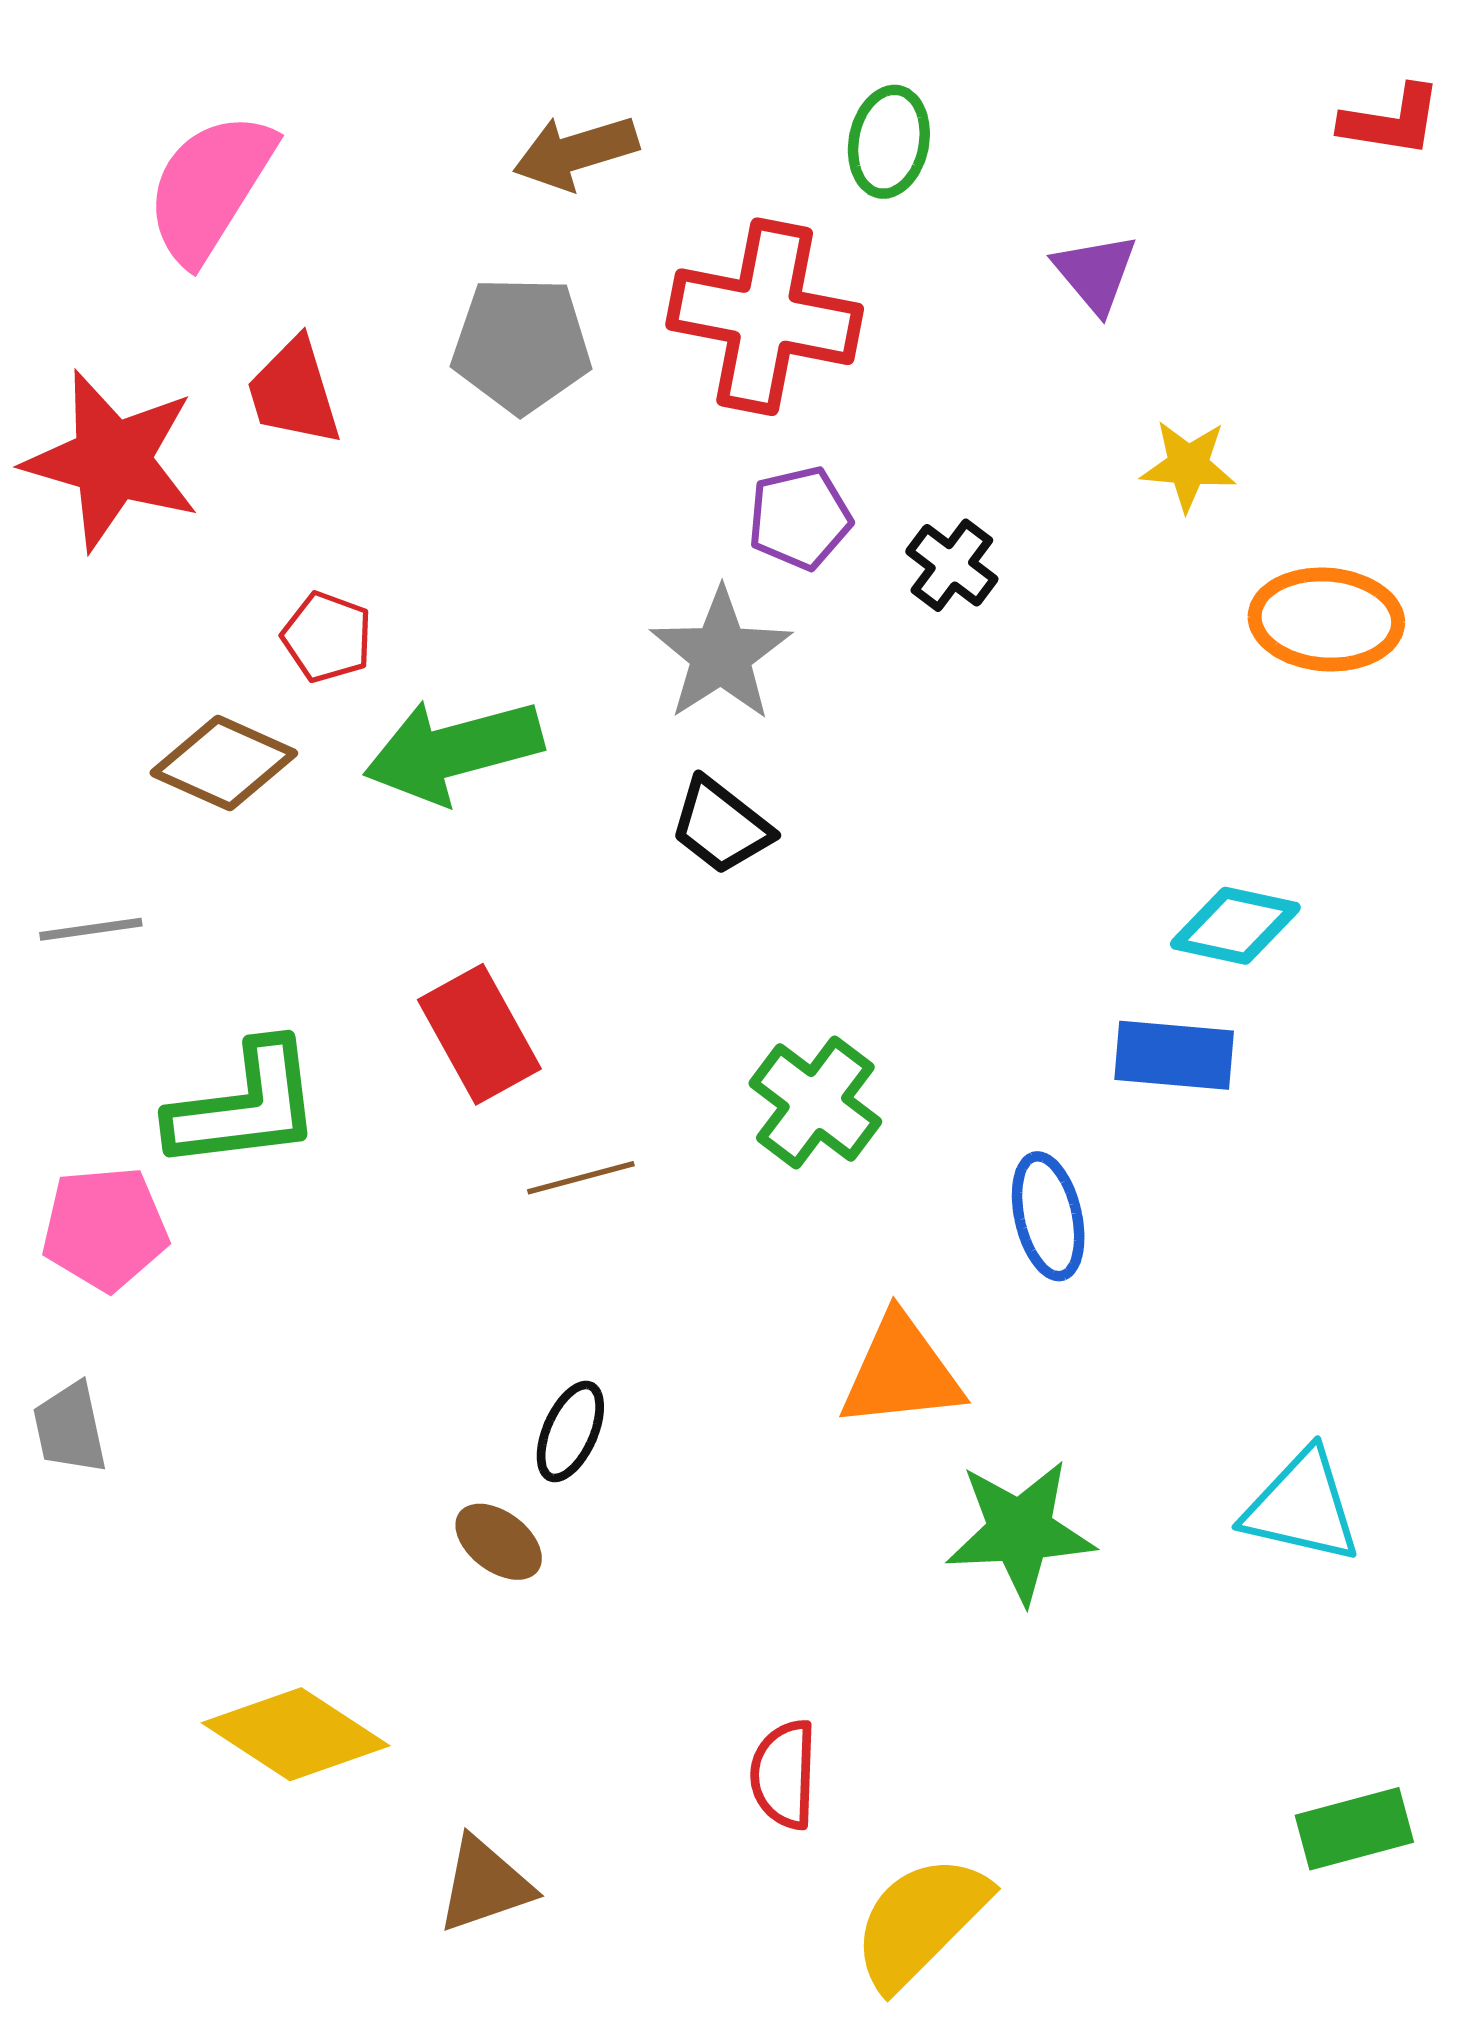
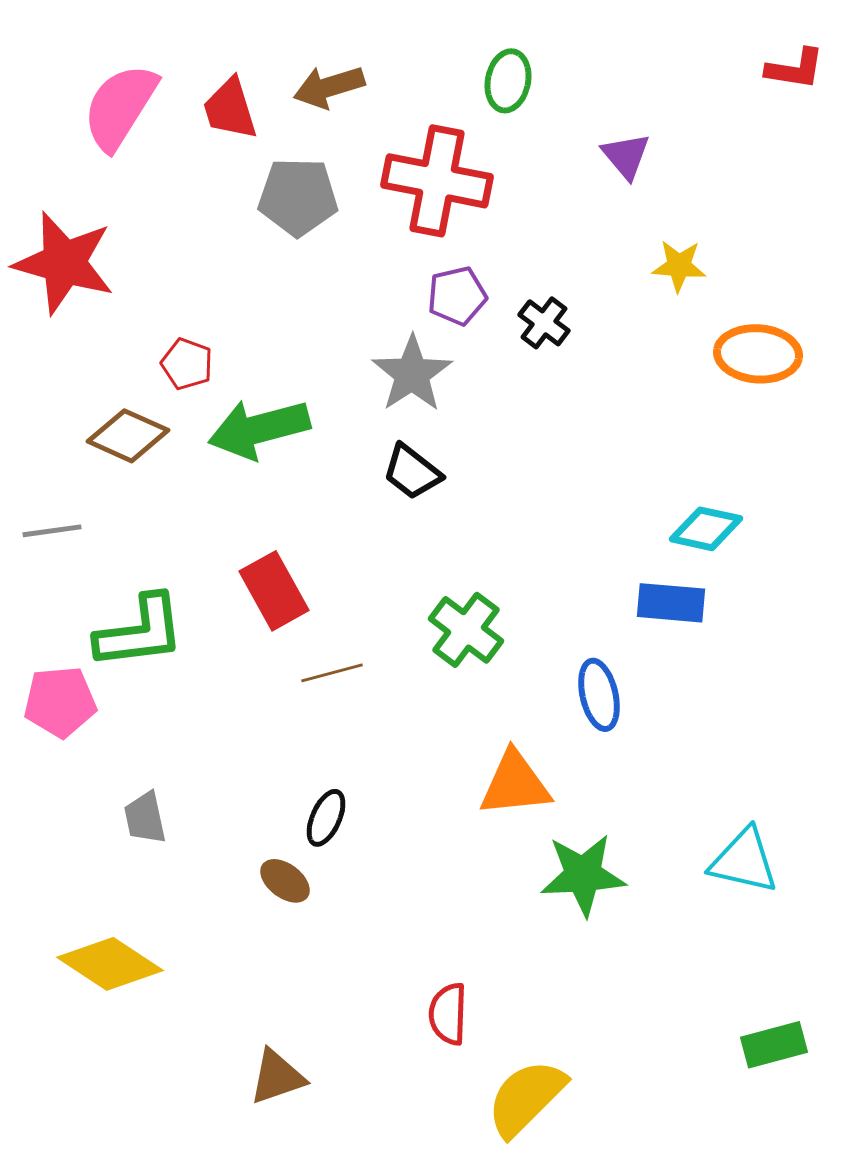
red trapezoid: (294, 392) -> (230, 109), moved
gray trapezoid: (70, 1428) -> (145, 818), moved
yellow diamond: (296, 1734) -> (110, 964), moved

